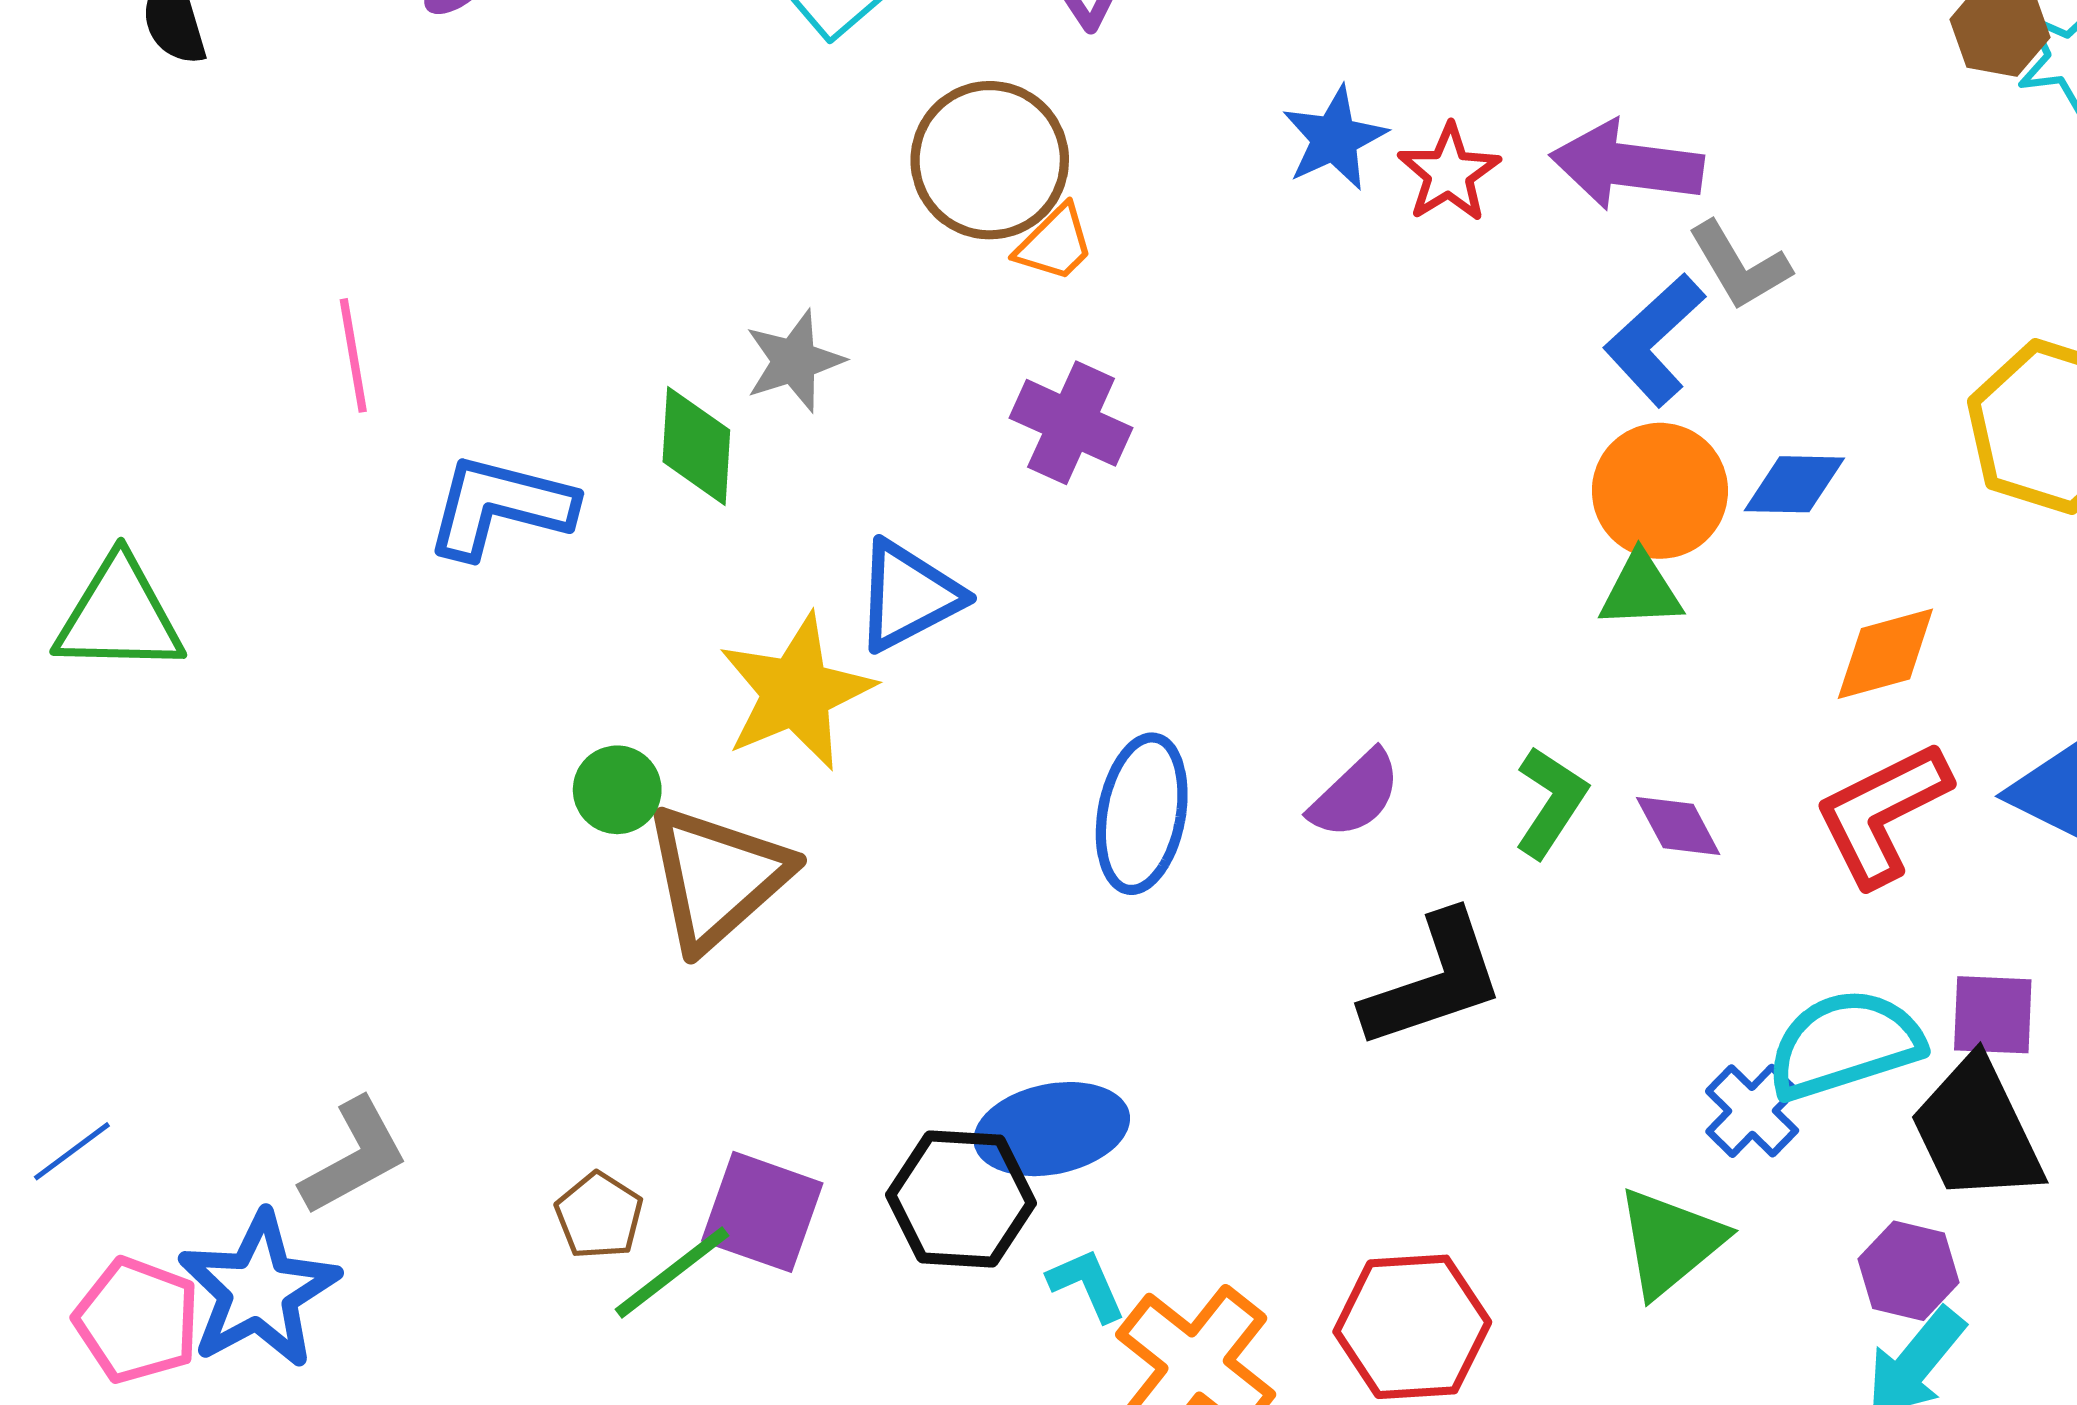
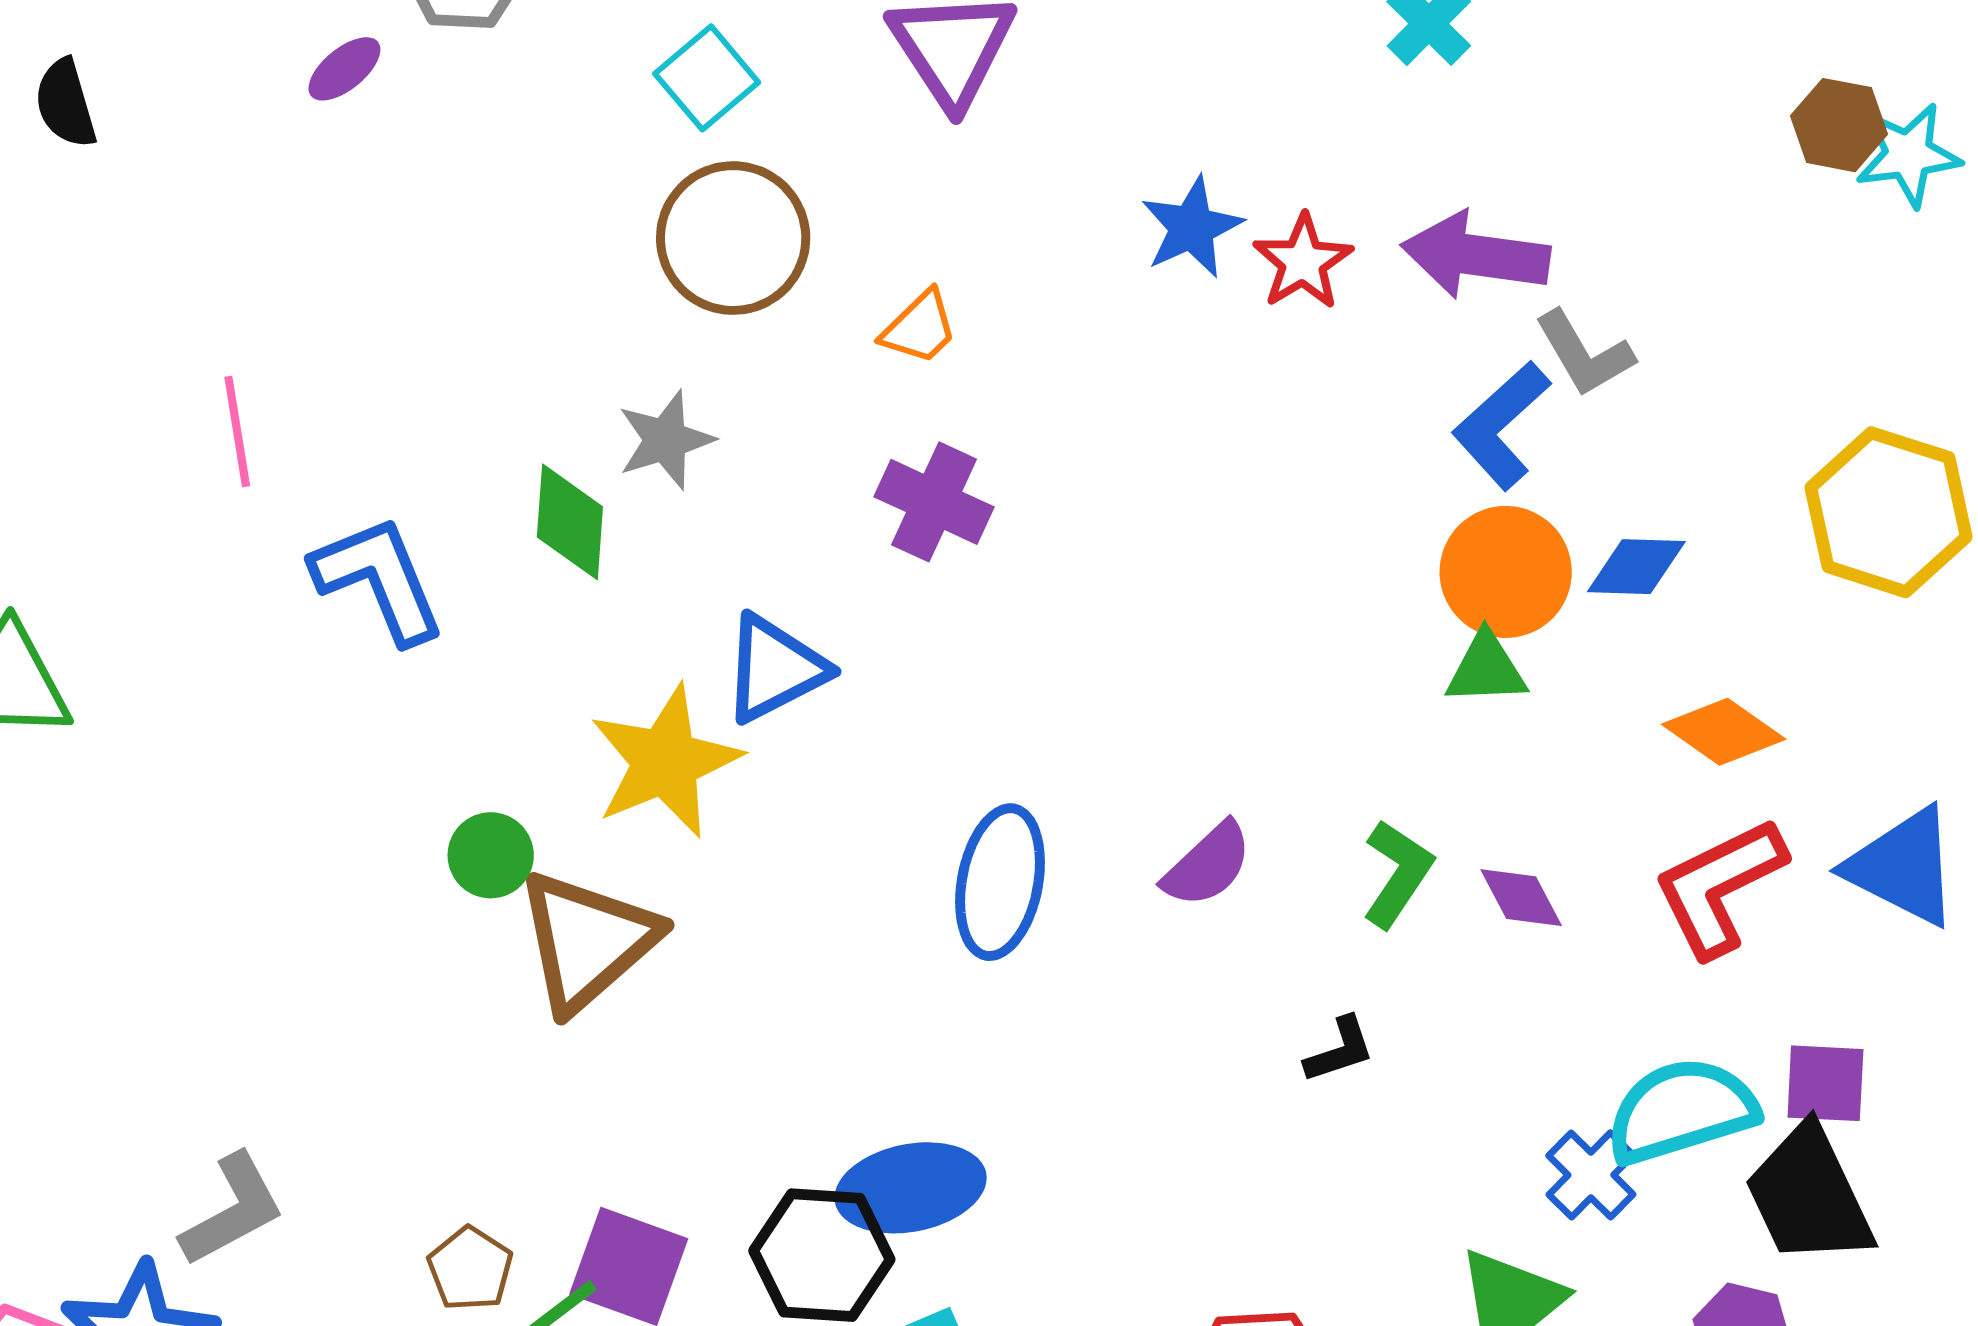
brown circle: (990, 160) -> (733, 238), moved
blue L-shape: (500, 506) -> (379, 579), turned 53
orange diamond: (1885, 654) -> (1724, 732), turned 50
black L-shape: (1434, 981) -> (1340, 1050), moved, size x0.5

